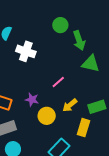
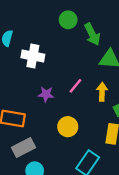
purple star: (32, 100) -> (46, 94), moved
yellow arrow: (70, 105) -> (102, 92), moved, turned 140

